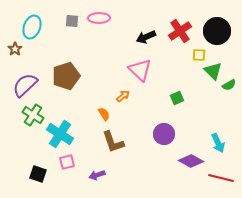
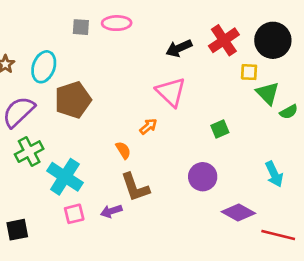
cyan ellipse: (32, 27) -> (44, 67), moved
green cross: (33, 115) -> (29, 152), turned 30
cyan arrow: (218, 143) -> (274, 174), moved
black square: (38, 174) -> (17, 230), moved, turned -30
purple arrow: (97, 175) -> (111, 211), moved

